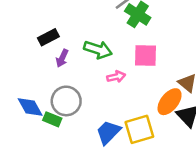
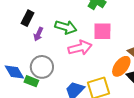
black rectangle: (48, 37) -> (28, 18), turned -35
pink arrow: (116, 77) -> (80, 48), size x1.6

